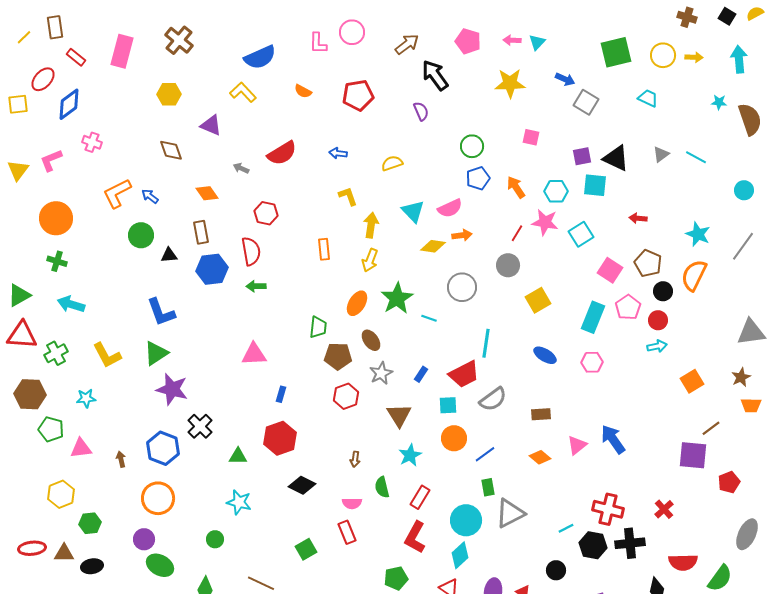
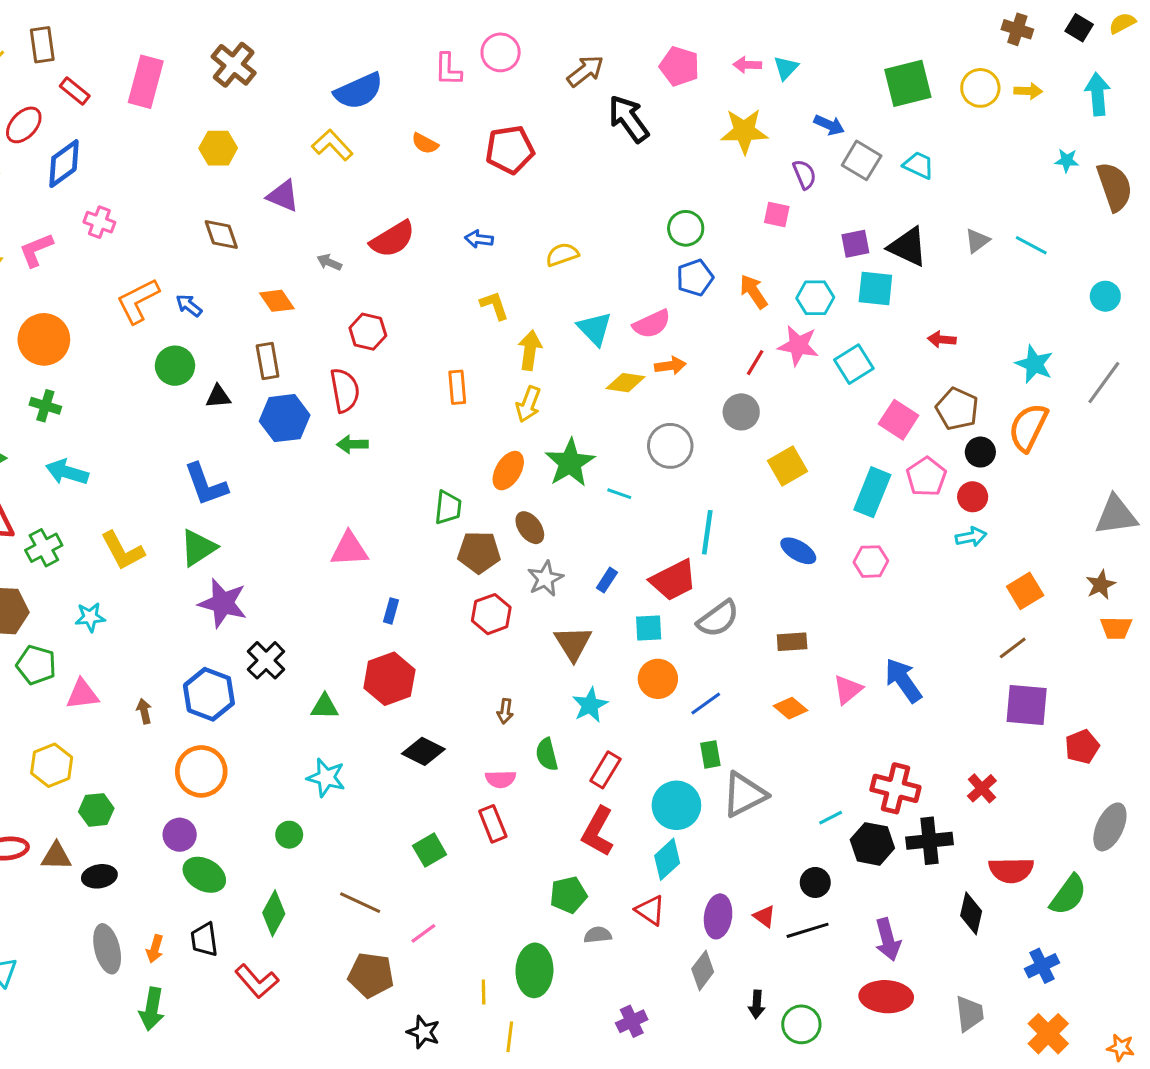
cyan trapezoid: (648, 98) -> (919, 165), moved
purple semicircle: (421, 111) -> (804, 174), moved
brown line: (711, 428) -> (1013, 648), moved

